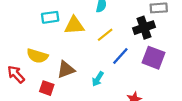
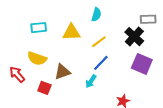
cyan rectangle: (50, 17) -> (39, 28), moved
black cross: (144, 28) -> (134, 37), turned -30
blue line: (120, 56) -> (101, 63), moved

